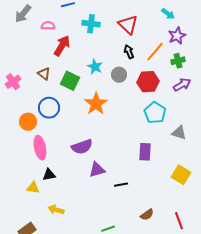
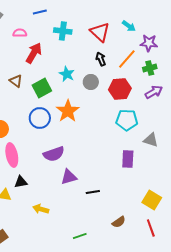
cyan arrow: (168, 14) -> (129, 26), moved
purple star: (177, 36) -> (149, 43), turned 30
green square: (70, 81) -> (42, 88), turned 36
blue circle: (49, 108) -> (40, 118), moved
cyan pentagon: (155, 113) -> (127, 120), turned -30
purple rectangle: (145, 152) -> (128, 159), moved
yellow square: (181, 175) -> (152, 200), moved
yellow arrow: (56, 210) -> (41, 209), moved

